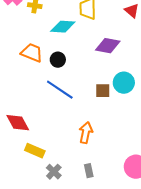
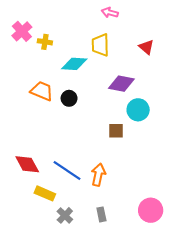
cyan circle: (124, 83) -> (138, 110), moved
blue line: (60, 90) -> (67, 170), moved

